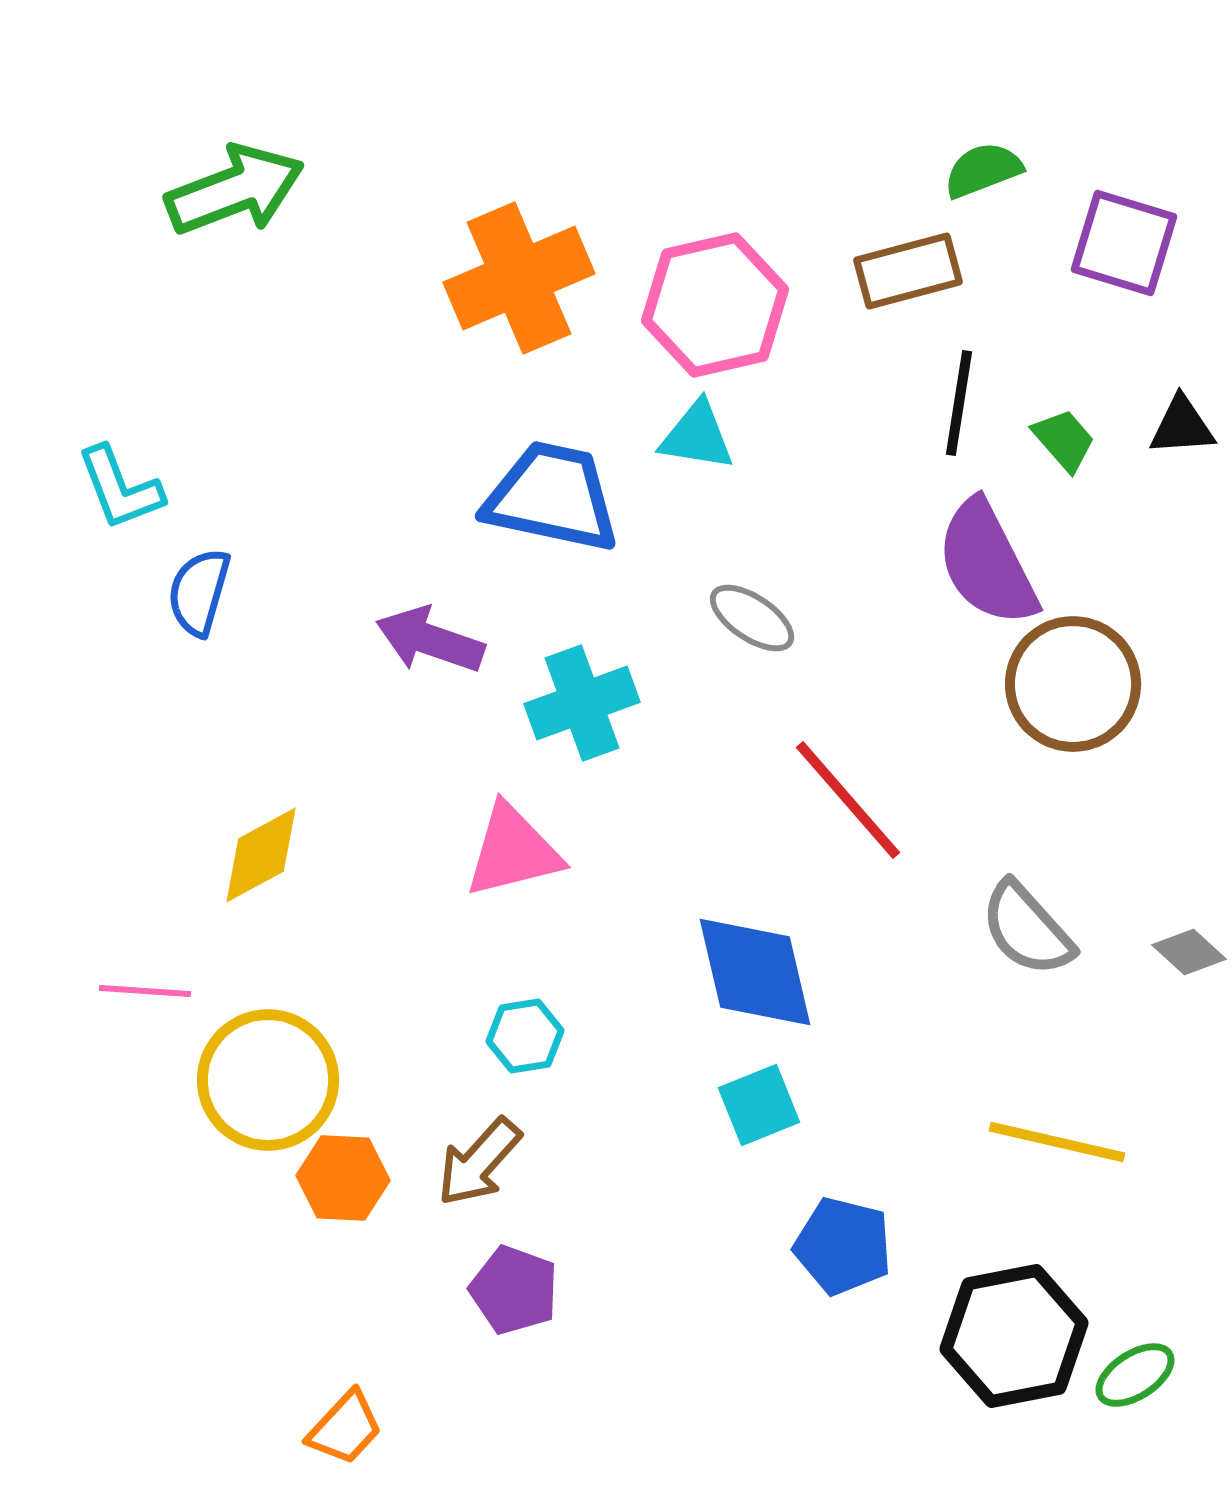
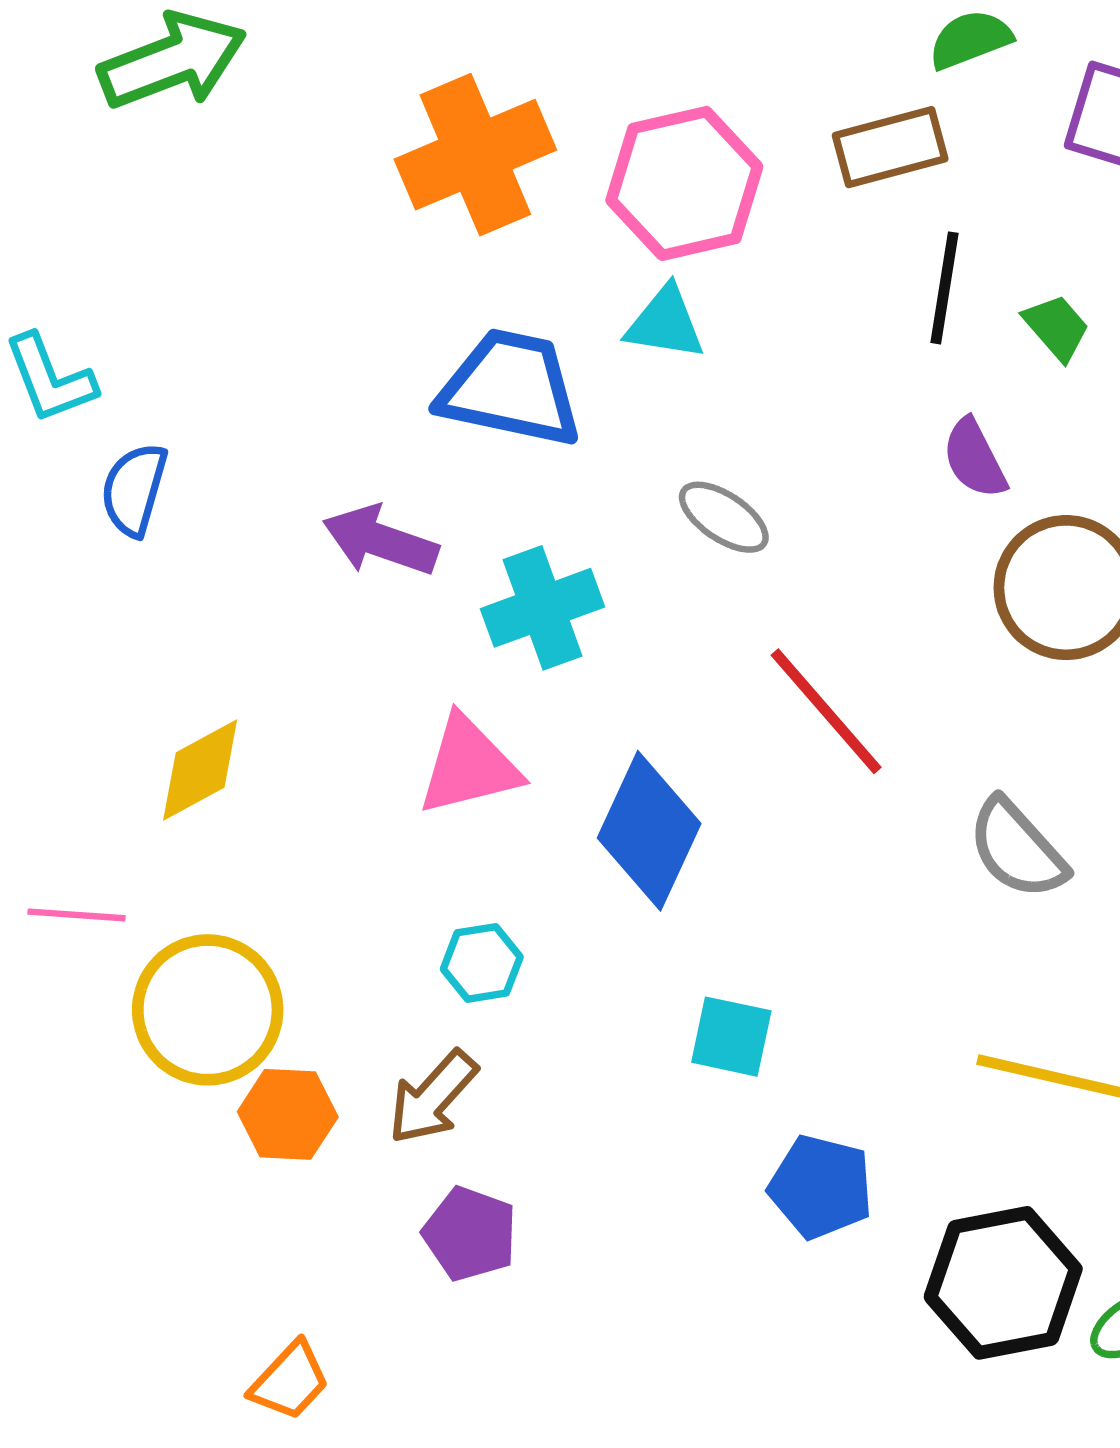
purple semicircle: (987, 563) -> (974, 459), size x0.6
blue diamond: (755, 972) -> (649, 831), moved, turned 38
cyan square: (759, 1105) -> (731, 1037), turned 34

